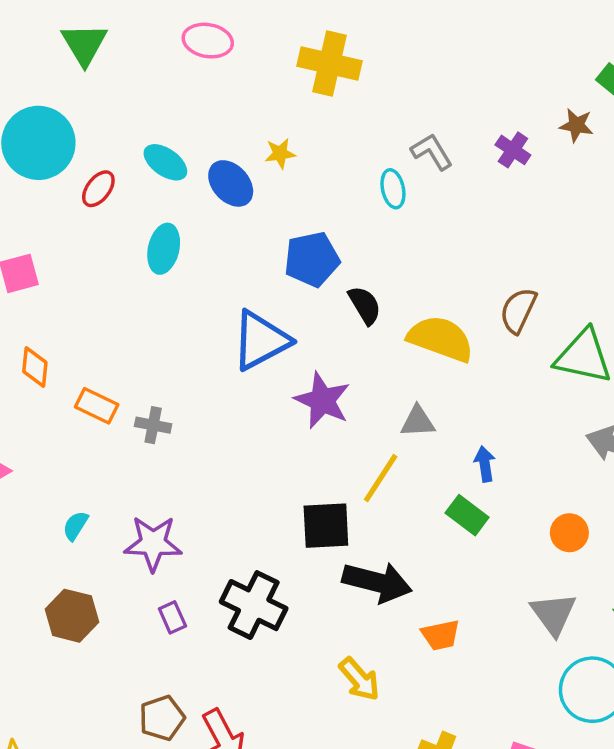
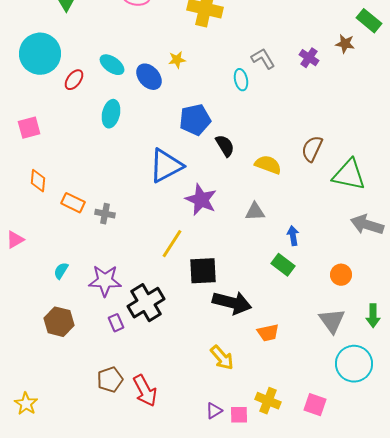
yellow semicircle: (441, 339) -> (268, 165), size x0.7
yellow line: (381, 478) -> (172, 244), moved
black cross: (254, 605) -> (146, 303), moved, turned 33

